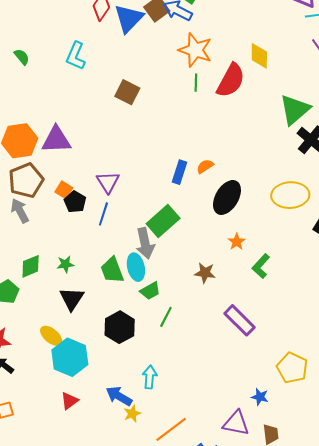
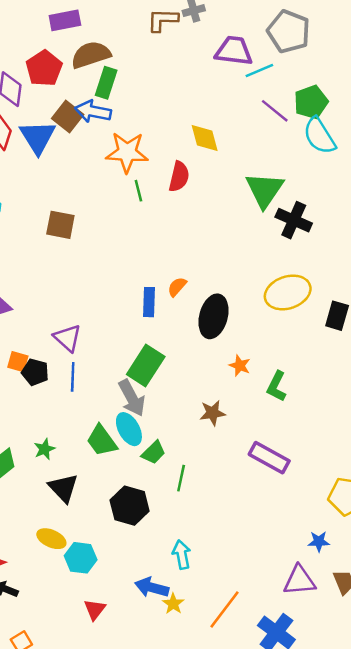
red semicircle: (231, 80) -> (179, 177), size x0.7
cyan hexagon: (70, 357) -> (81, 558), size x0.7

